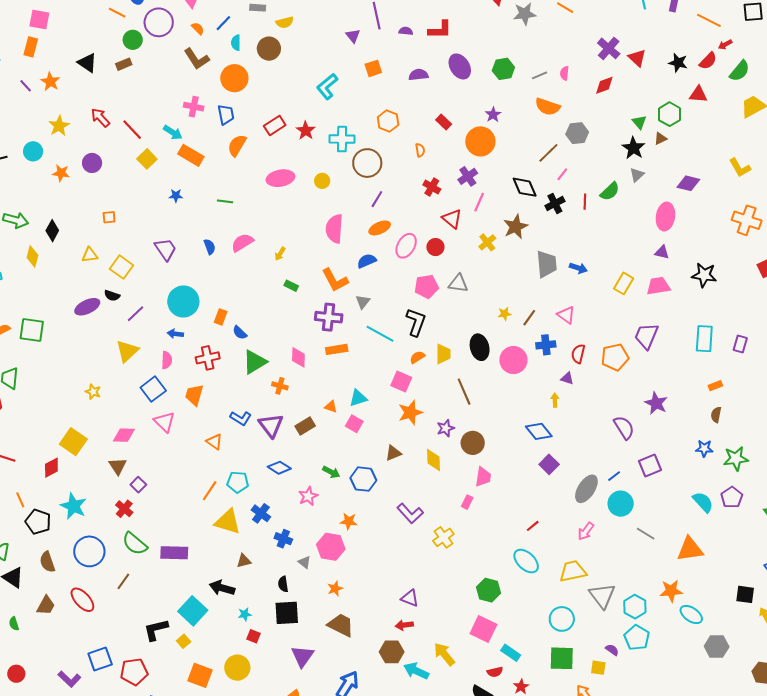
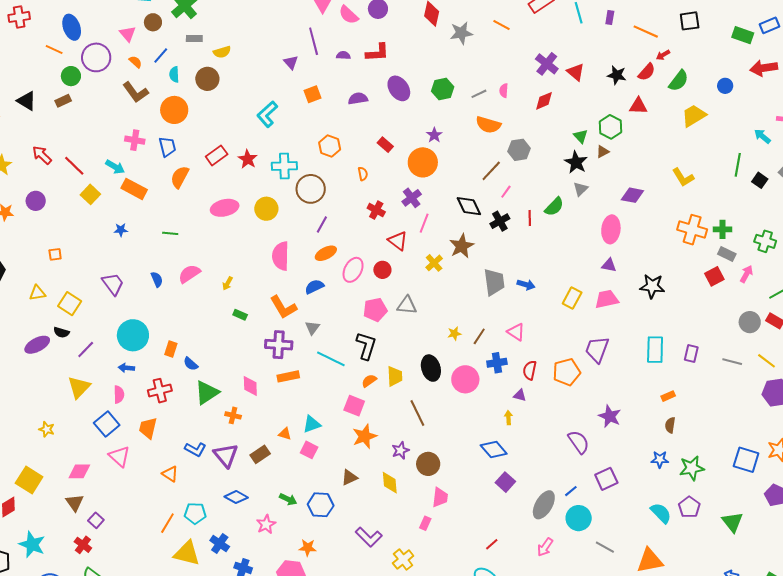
yellow circle: (322, 181) -> (266, 209), size x1.5

